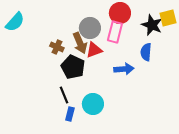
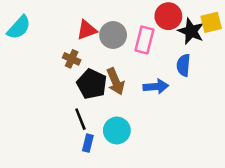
red circle: (120, 13) -> (168, 16), moved
brown arrow: (80, 43) -> (116, 81), moved
red triangle: (94, 50) -> (87, 30), moved

